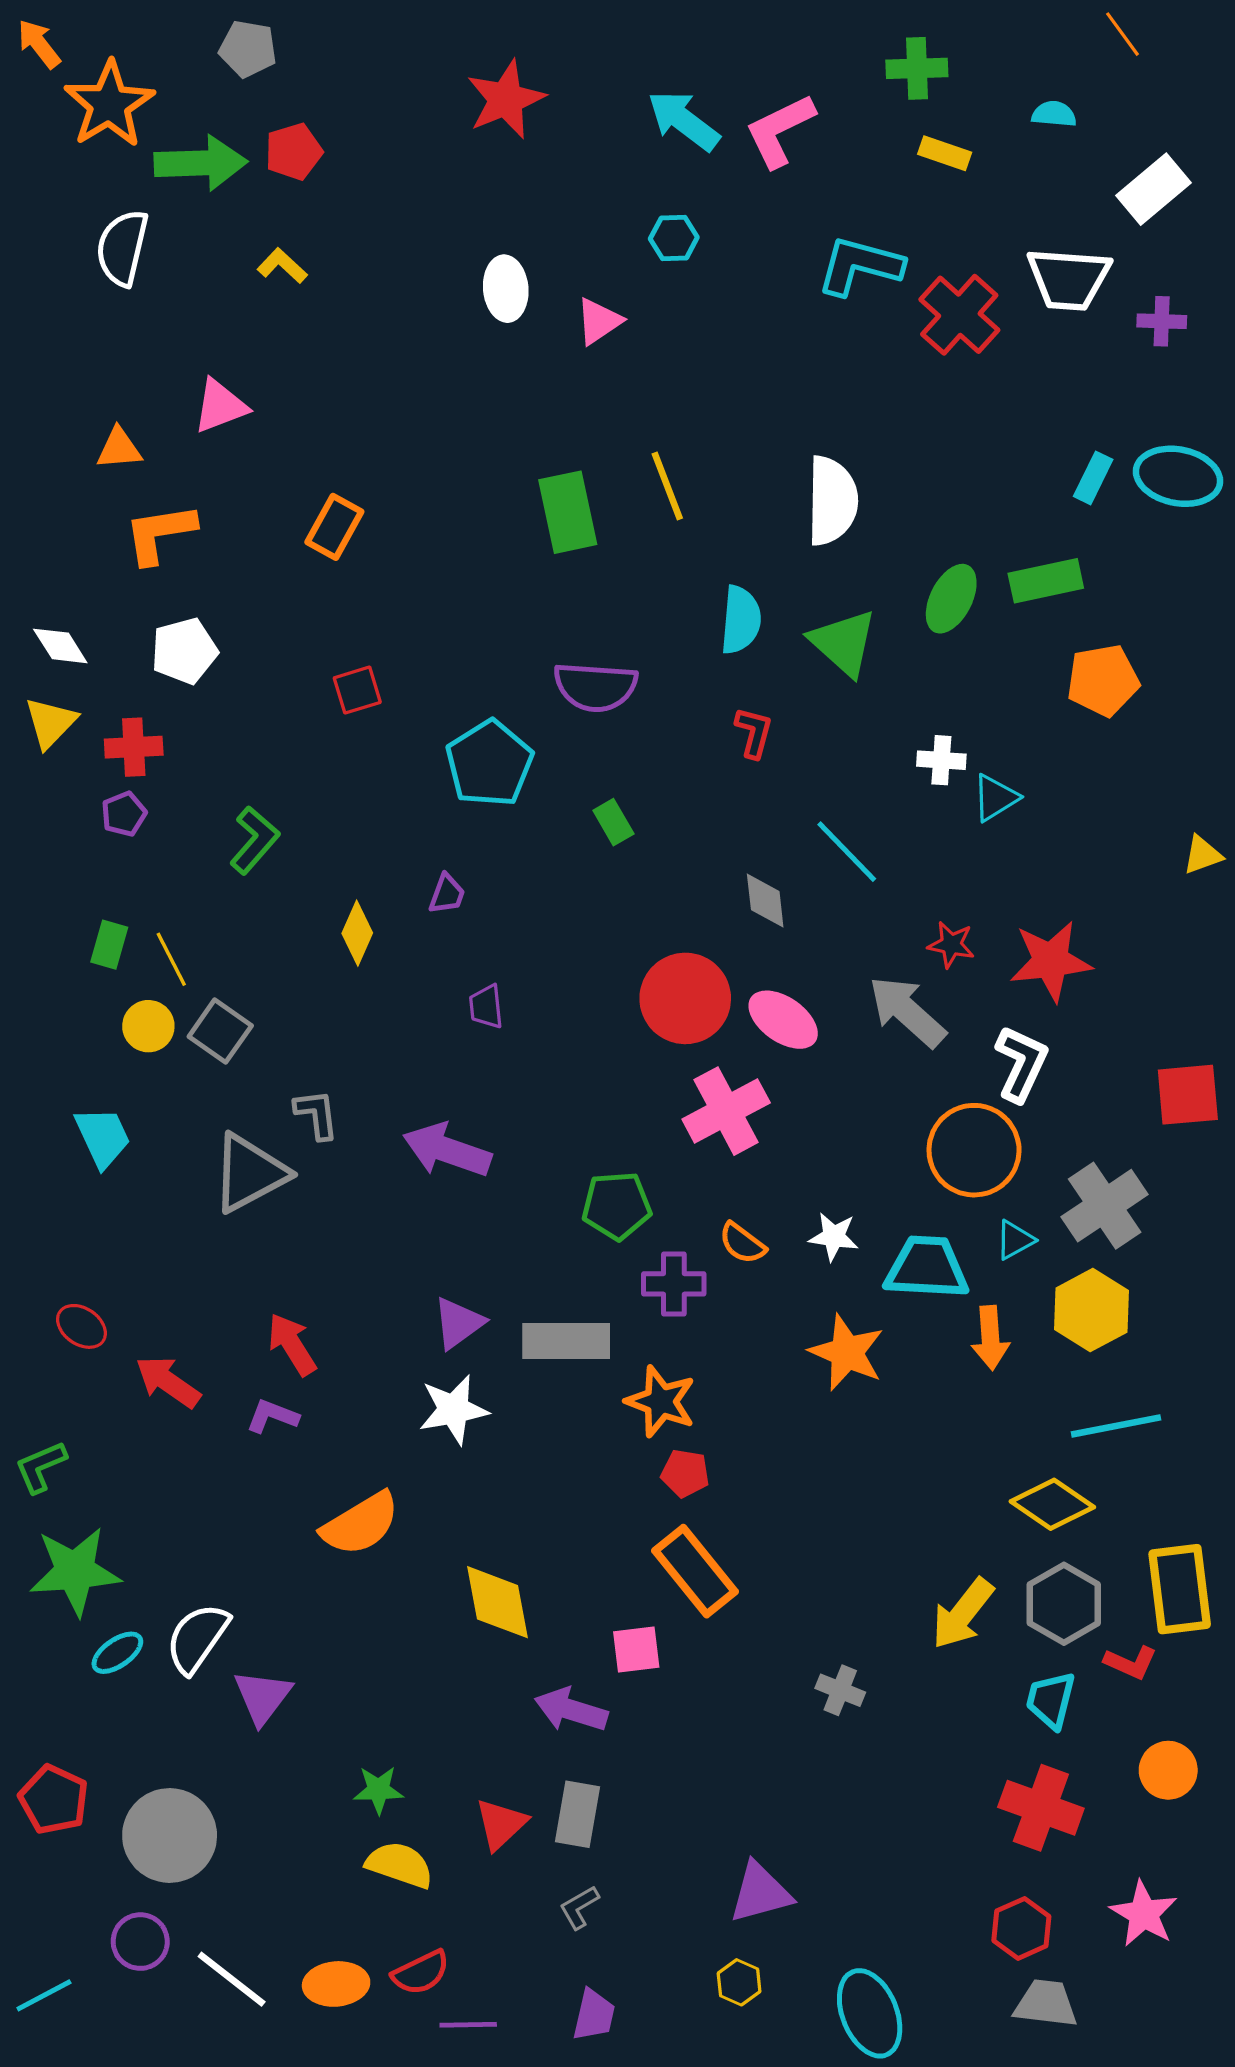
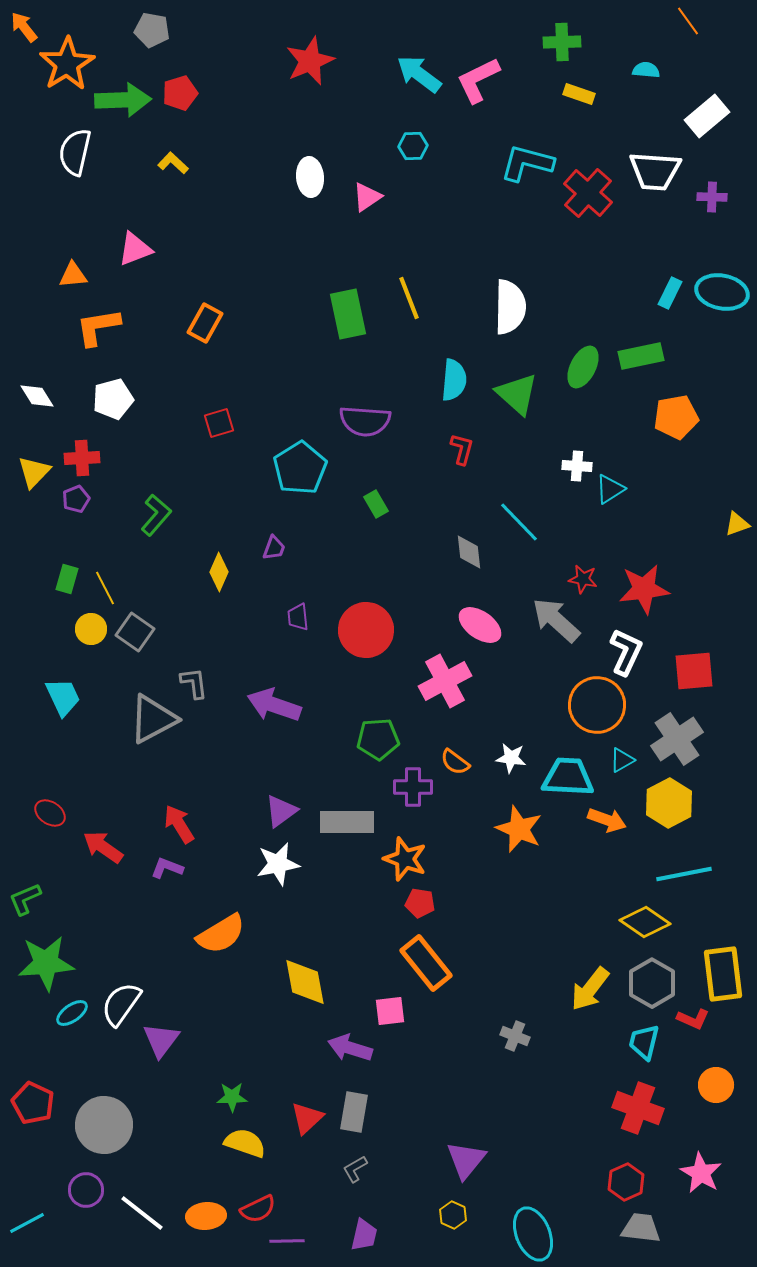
yellow triangle: (50, 723) -> (34, 472), moved
red circle: (685, 998) -> (366, 630), moved
red square: (1188, 1095) -> (694, 671), moved
orange arrow: (990, 1338) -> (607, 820), turned -66
purple triangle: (760, 1893) -> (466, 1160), turned -36

